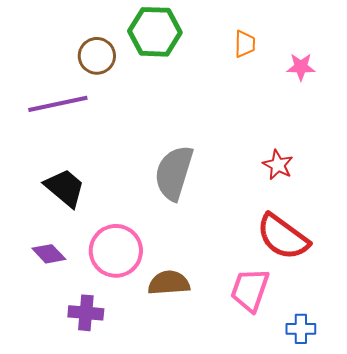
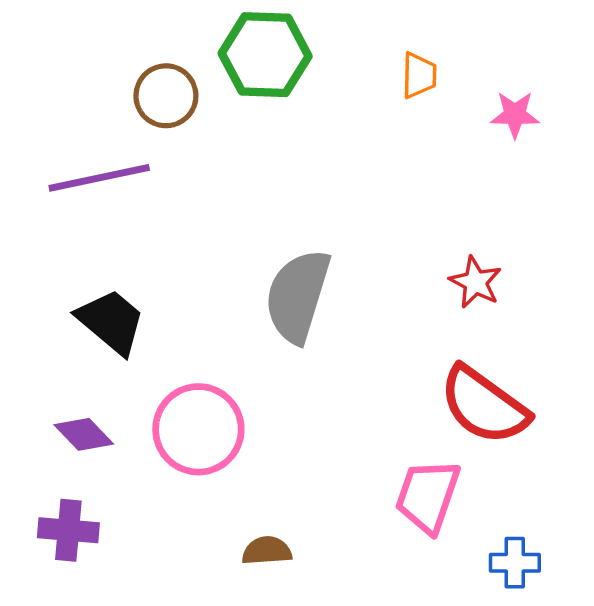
brown semicircle: (169, 283) -> (267, 551), moved, size x0.7
purple cross: (86, 313) -> (68, 530), moved

